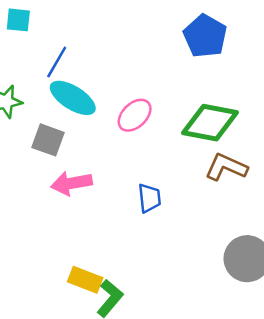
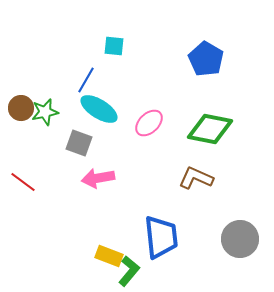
cyan square: (18, 20) -> (114, 46), moved
brown L-shape: (226, 167) -> (196, 178), moved
blue trapezoid: (149, 198) -> (161, 237), moved, size x1.8

